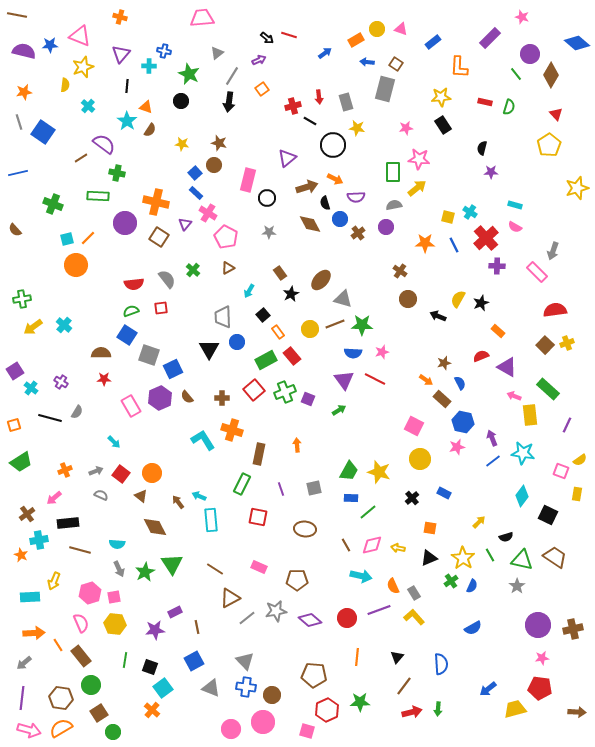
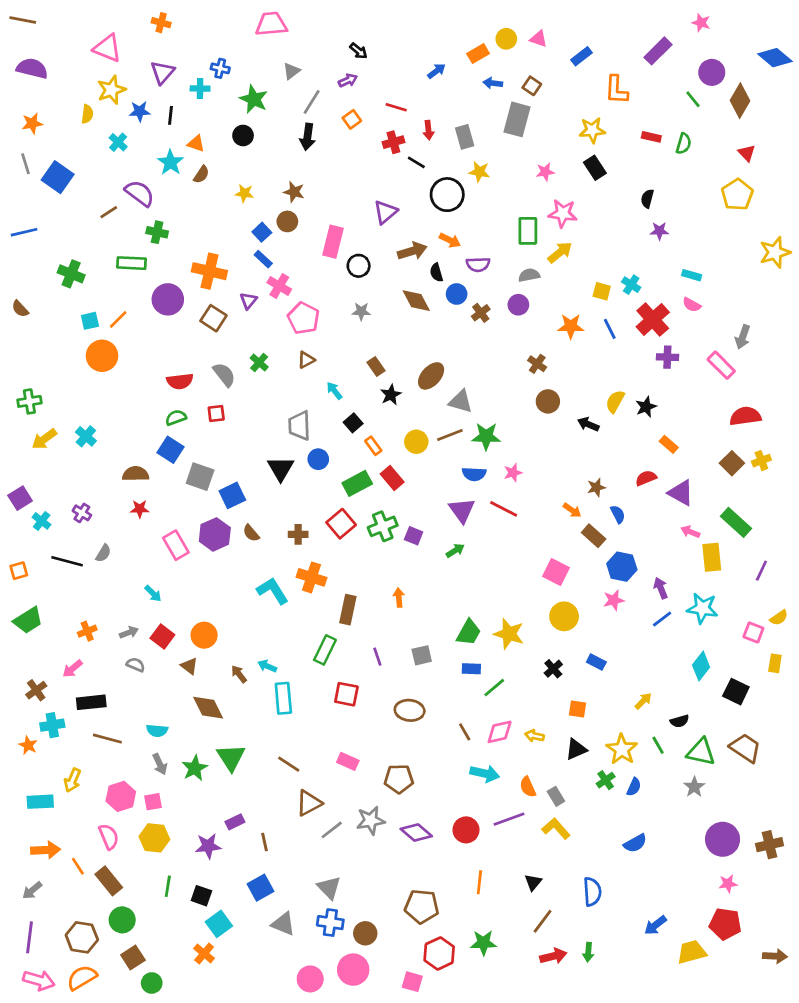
red line: (289, 35) -> (396, 107), moved
blue star: (50, 45) -> (140, 111), moved
cyan arrow: (249, 291) -> (334, 391), turned 112

